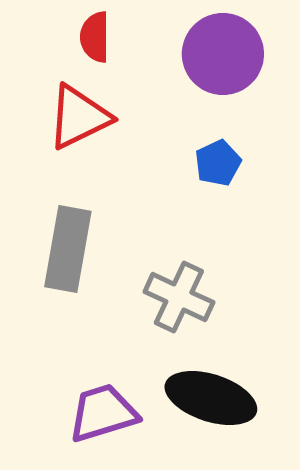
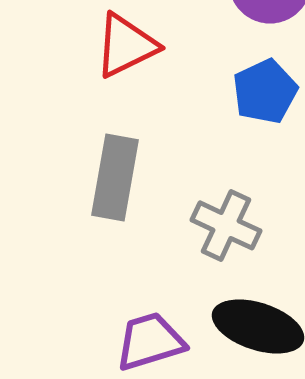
blue pentagon: (218, 163) -> (265, 91), size x1.4

